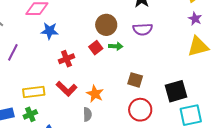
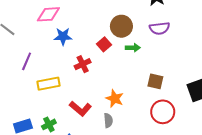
red square: (96, 48) -> (104, 44), moved
red L-shape: (67, 89) -> (80, 109), moved
yellow rectangle: (34, 92) -> (49, 84), moved

